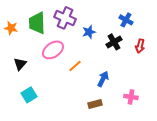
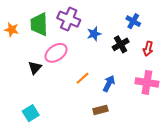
black triangle: (20, 64) -> (35, 68), moved
orange line: (75, 66) -> (82, 78), moved
cyan square: (29, 95) -> (31, 113), moved
pink cross: (131, 97) -> (147, 82), moved, size x1.5

